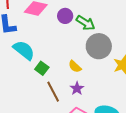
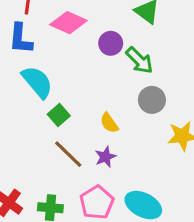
gray circle: (99, 46) -> (152, 100), size x0.7
brown line: (53, 92) -> (68, 154), turned -30

